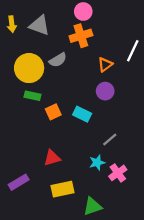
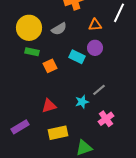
gray semicircle: (58, 60) -> (59, 29), moved
orange triangle: (105, 65) -> (95, 25), turned 32
cyan rectangle: (82, 114) -> (77, 57), moved
cyan star: (97, 163) -> (82, 102), moved

